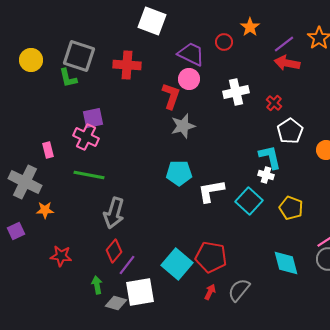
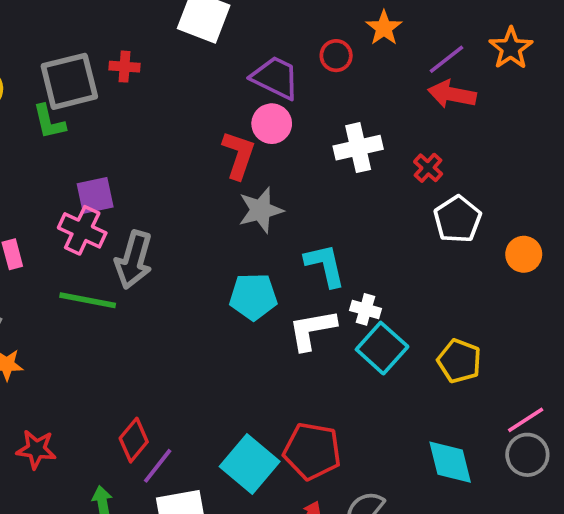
gray square: (79, 56) -> (69, 81), turned -32
red cross: (127, 65) -> (125, 67), moved, size x0.6
cyan L-shape: (270, 157) -> (325, 265), moved
white cross: (266, 175) -> (366, 309), moved
gray arrow: (114, 213) -> (134, 260), moved

